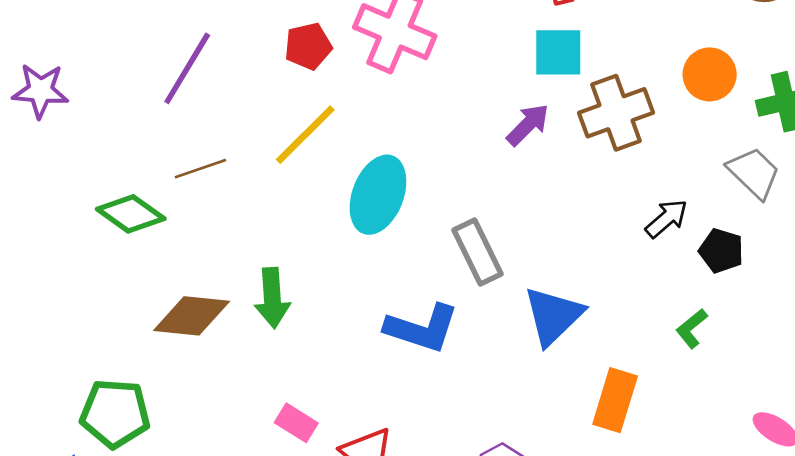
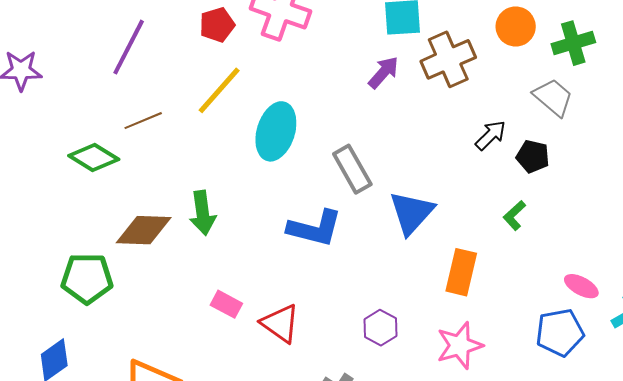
green pentagon: (115, 413) -> (87, 278), moved

